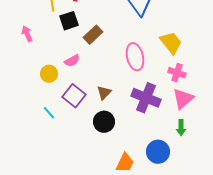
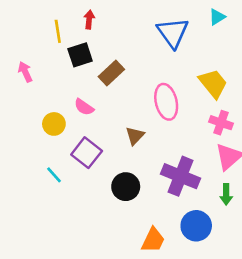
pink semicircle: (72, 61) -> (84, 107), turned 63
brown triangle: (104, 93) -> (135, 136), moved
purple cross: (146, 98) -> (181, 176), moved

